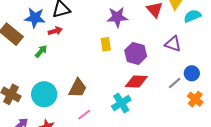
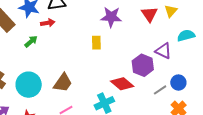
cyan semicircle: (192, 16) -> (186, 36), moved
purple hexagon: (136, 53) -> (143, 65), moved
red diamond: (136, 82) -> (122, 84), turned 30

